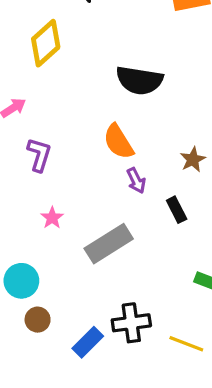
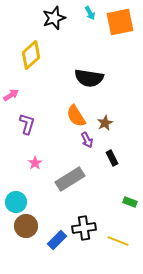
brown star: (193, 160) -> (105, 123), moved
brown circle: (38, 320) -> (26, 226), size x1.5

